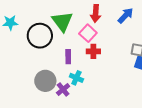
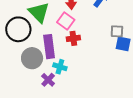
purple rectangle: (68, 57) -> (49, 47), size x1.6
gray circle: (45, 81) -> (32, 58), moved

